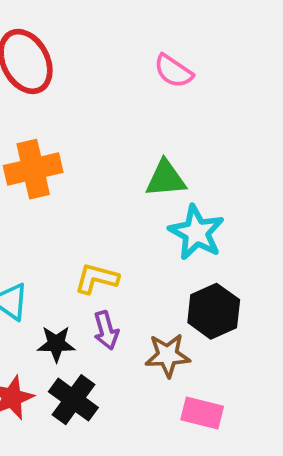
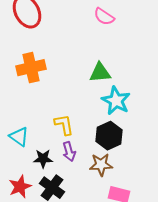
yellow L-shape: (97, 279) -> (64, 125), turned 65
black hexagon: (214, 311) -> (109, 136), moved

